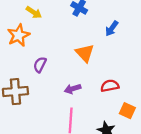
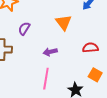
red semicircle: (110, 86) -> (90, 48), moved

